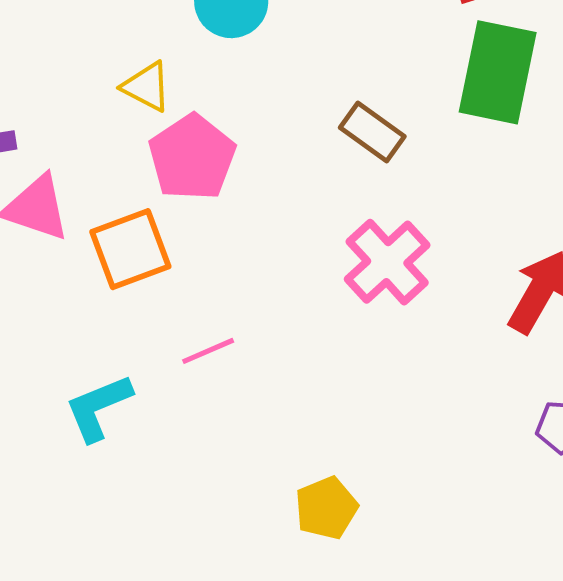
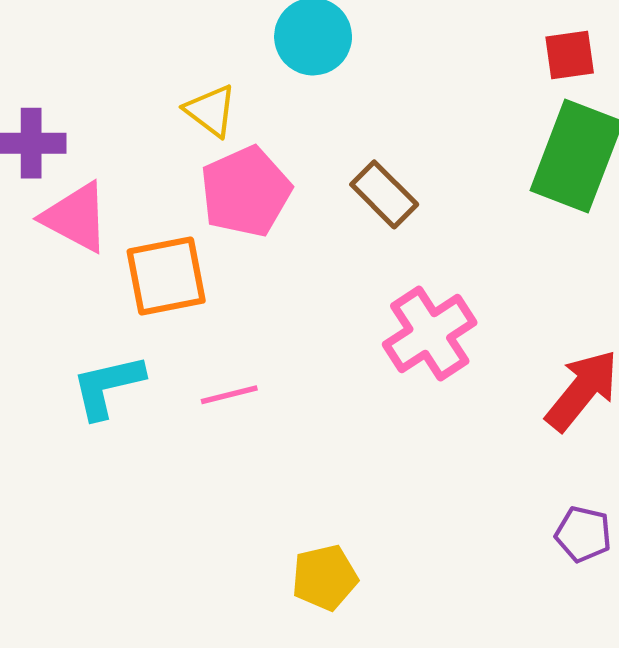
brown rectangle: (372, 132) -> (384, 194), moved
cyan L-shape: (98, 408) -> (108, 386), moved

